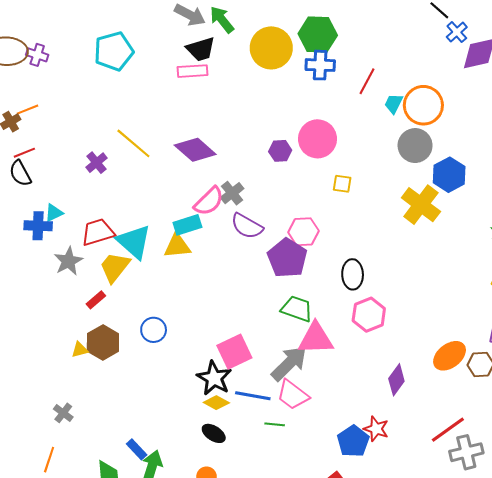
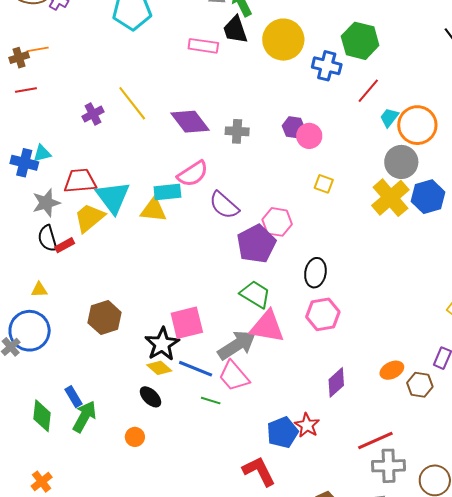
green hexagon: (318, 34) -> (360, 41), moved
black trapezoid: (201, 49) -> (235, 30), moved, turned 76
pink circle: (317, 139) -> (309, 136), size x0.7
purple hexagon: (280, 151) -> (293, 127), moved
black semicircle: (20, 173) -> (48, 238), moved
gray cross: (232, 193) -> (237, 131), moved, turned 30
yellow cross: (421, 205) -> (390, 198), moved
blue circle: (154, 330) -> (30, 331), moved, size x1.6
brown hexagon: (103, 342) -> (105, 318), moved
orange ellipse: (450, 356) -> (392, 370), size x0.7

